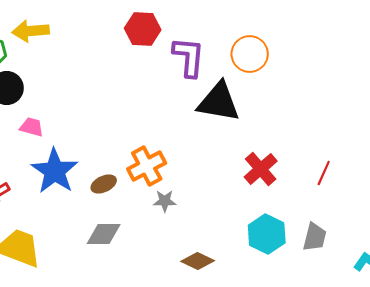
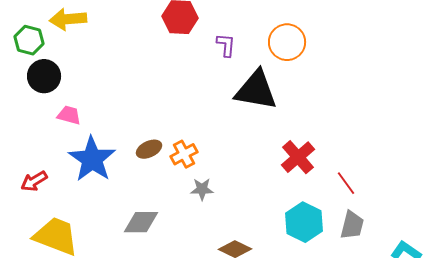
purple L-shape: (189, 57) -> (226, 45), size x0.6
orange cross: (147, 166) -> (184, 154), size x0.7
red line: (324, 173) -> (346, 183), moved, turned -60
brown ellipse: (104, 184) -> (149, 149), moved

